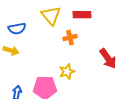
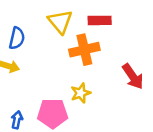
blue semicircle: (17, 29) -> (17, 38), turned -66
orange cross: (70, 38) -> (84, 50), size x1.6

